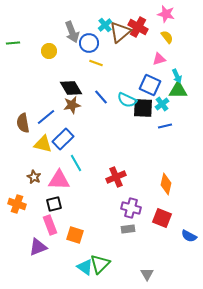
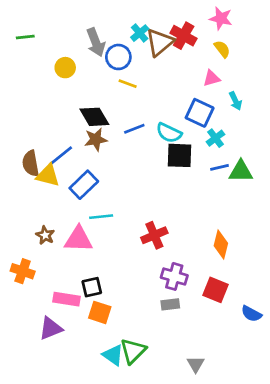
green line: (13, 43) -> (25, 37), moved
green triangle: (178, 90) -> (241, 171), moved
blue line: (101, 97) -> (134, 129), turned -70
black square: (143, 108) -> (180, 155), moved
yellow triangle: (43, 144) -> (48, 175), moved
cyan line: (76, 163) -> (101, 217), turned -66
black square: (54, 204) -> (92, 287), moved
pink rectangle: (50, 225) -> (66, 299), turned -60

